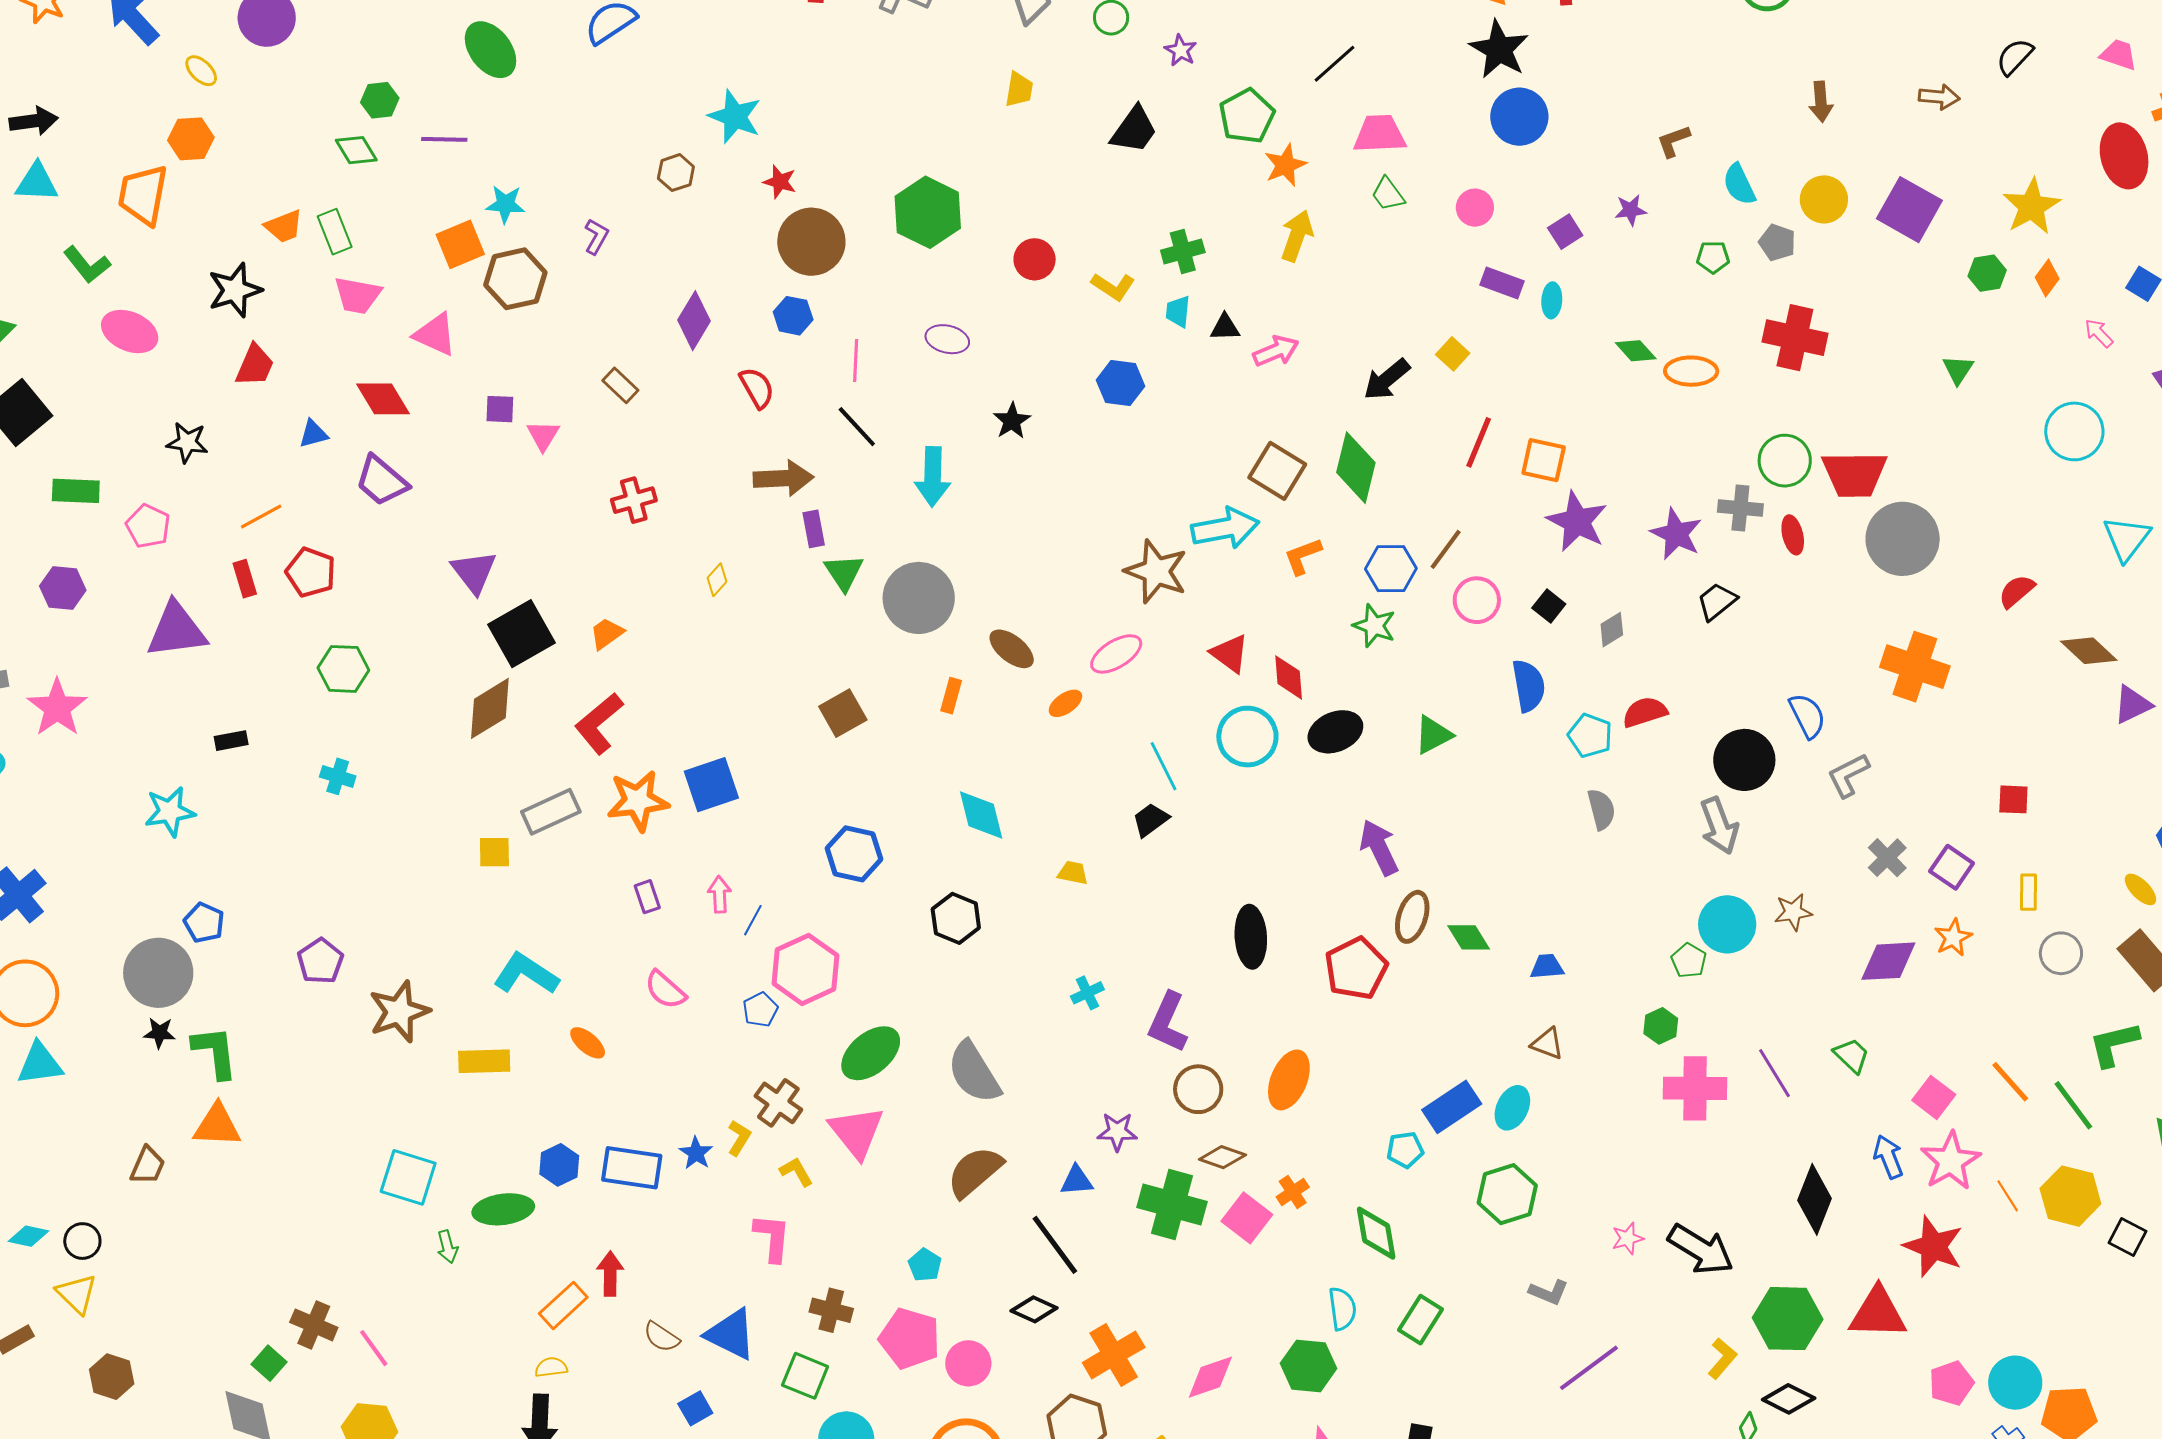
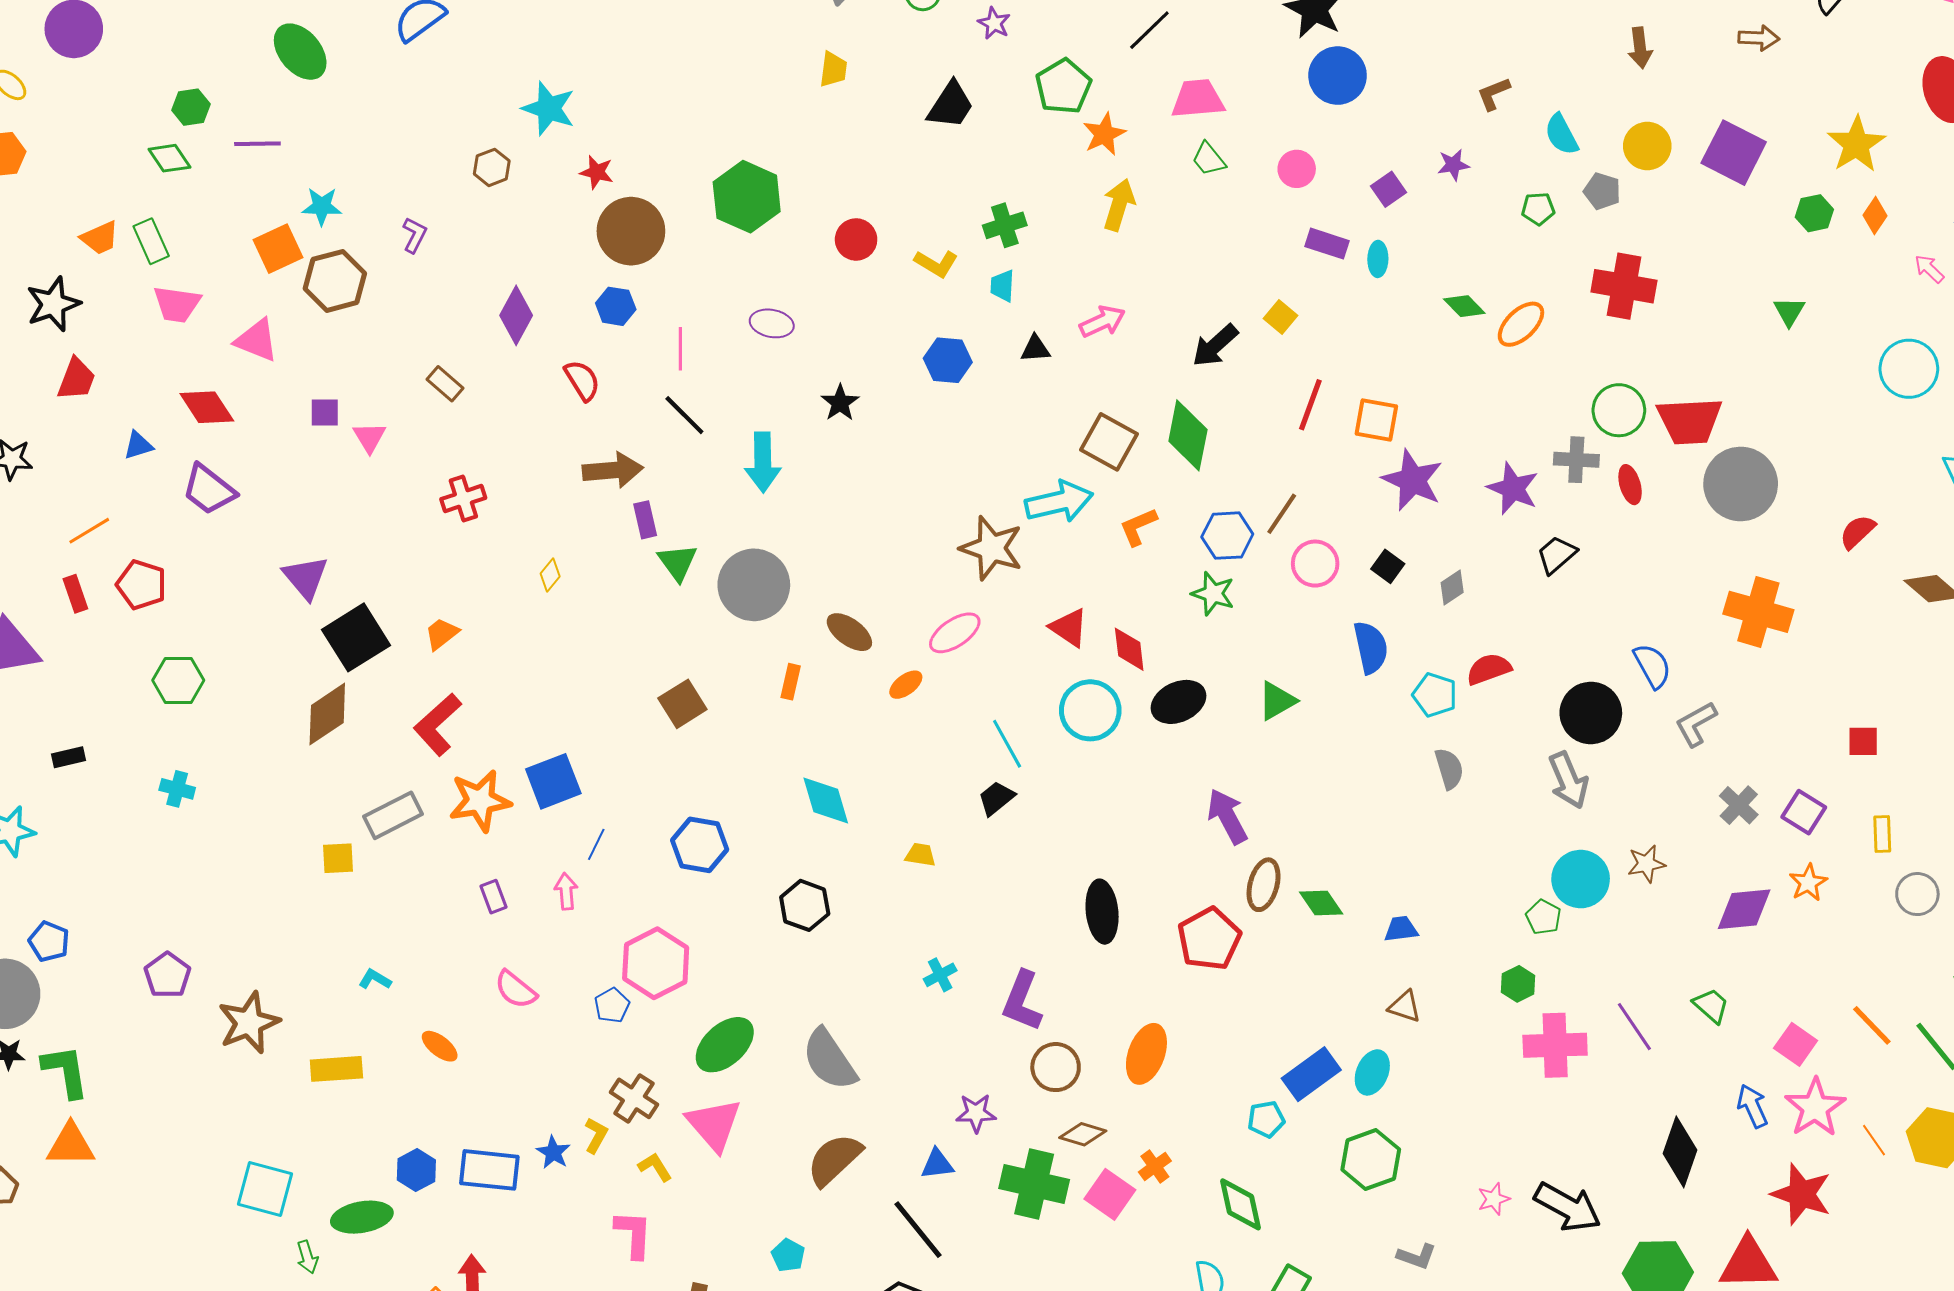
black triangle: (1225, 327) -> (1035, 349), moved
orange ellipse: (1691, 371) -> (1521, 324), turned -42
blue line: (753, 920) -> (596, 844), moved
cyan L-shape: (526, 974) -> (375, 979), size x0.5

